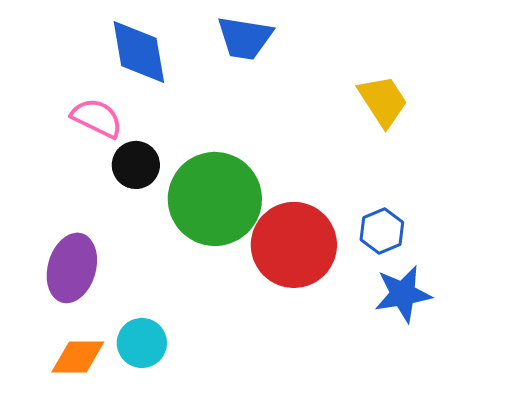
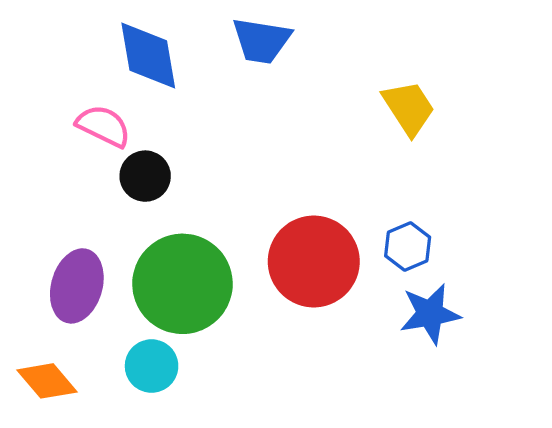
green circle: (215, 199) -> (182, 284), moved
orange diamond: (78, 357) -> (47, 381), moved, turned 50

